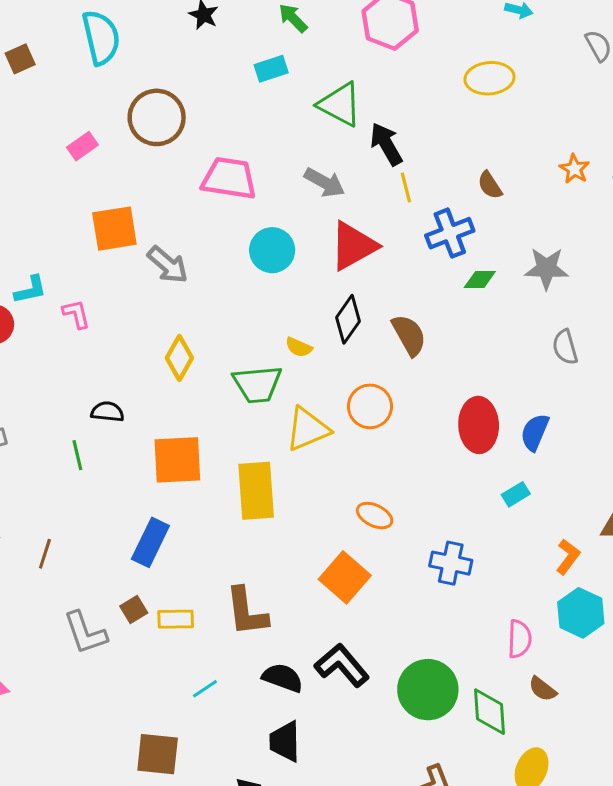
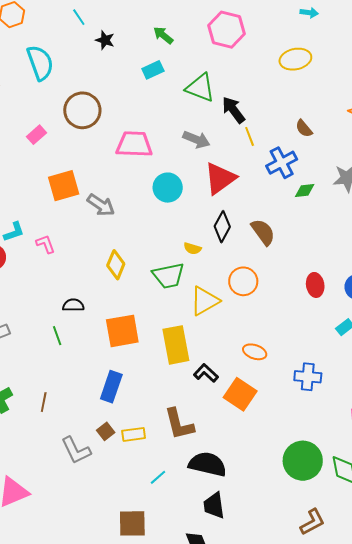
red ellipse: (479, 425) -> (315, 285), size x0.7
black L-shape: (342, 665) -> (206, 373), moved, size x0.7
black semicircle: (283, 678) -> (208, 464), size x1.4

